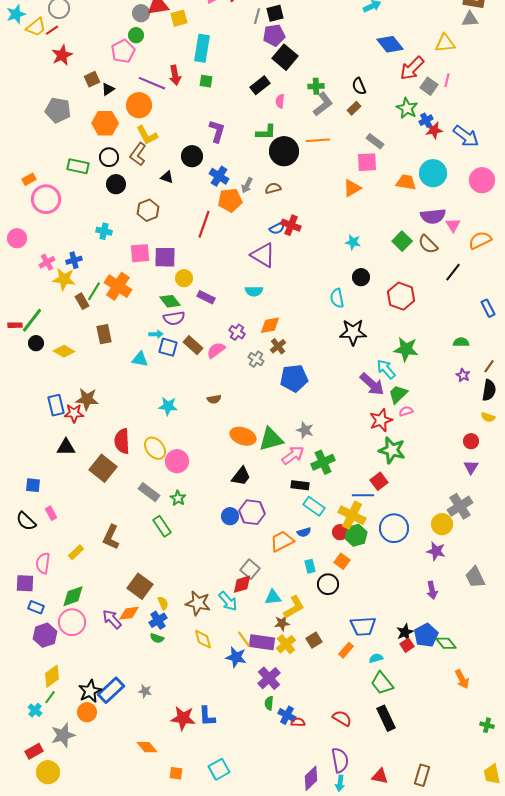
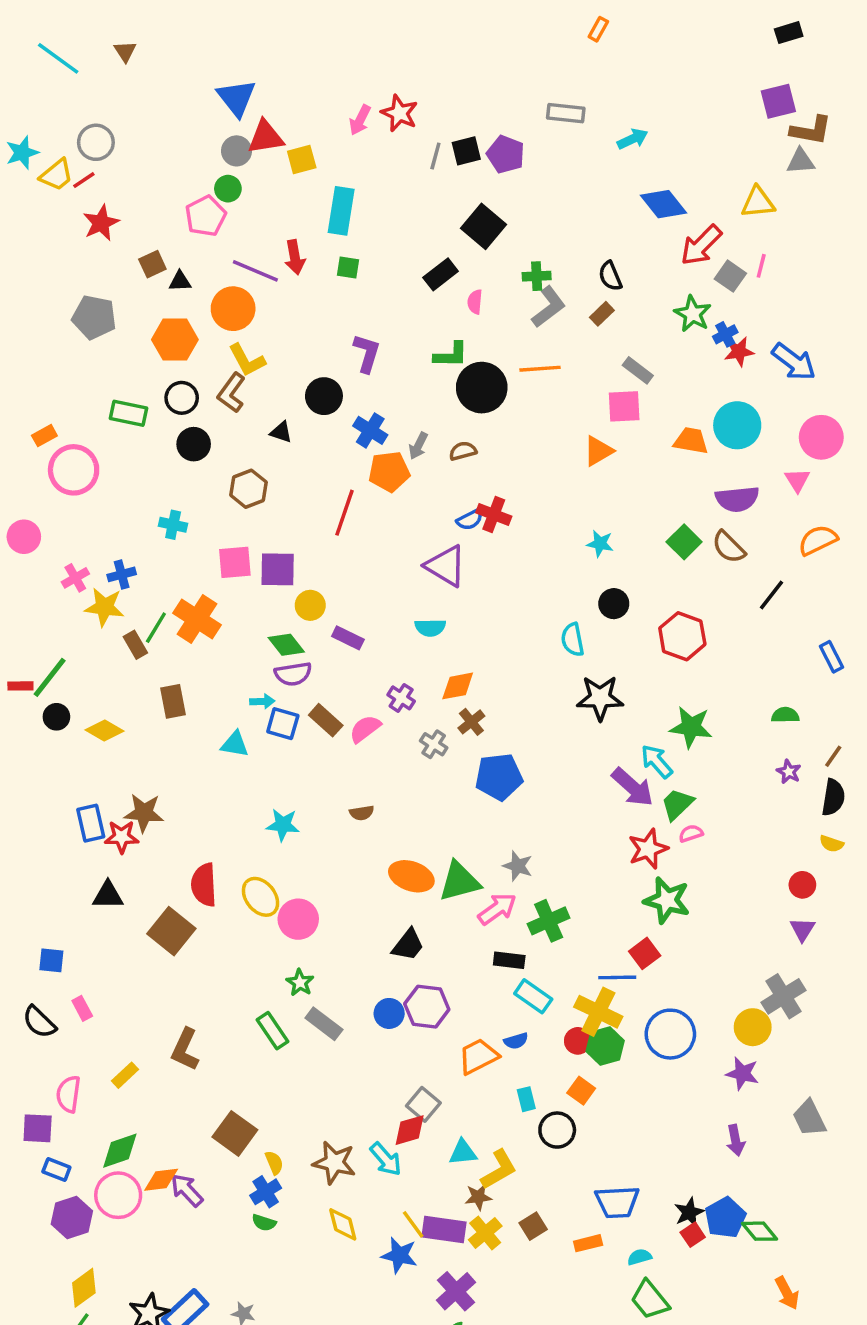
purple pentagon: (274, 35) -> (506, 154), moved, turned 30
black triangle: (108, 89) -> (180, 281), turned 32
pink triangle: (453, 225) -> (797, 480), moved
gray rectangle: (149, 492) -> (324, 1024), moved
orange diamond: (129, 613) -> (161, 1180), moved
orange rectangle: (346, 650) -> (588, 1243), turned 35

